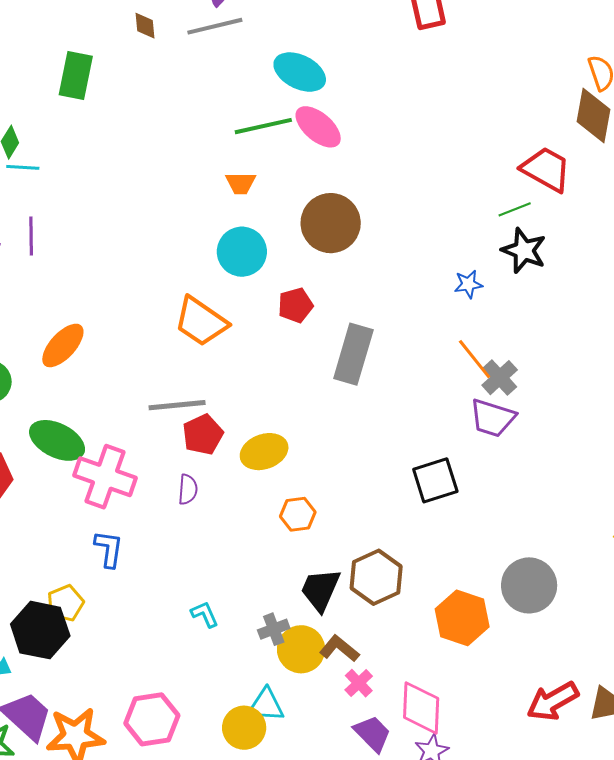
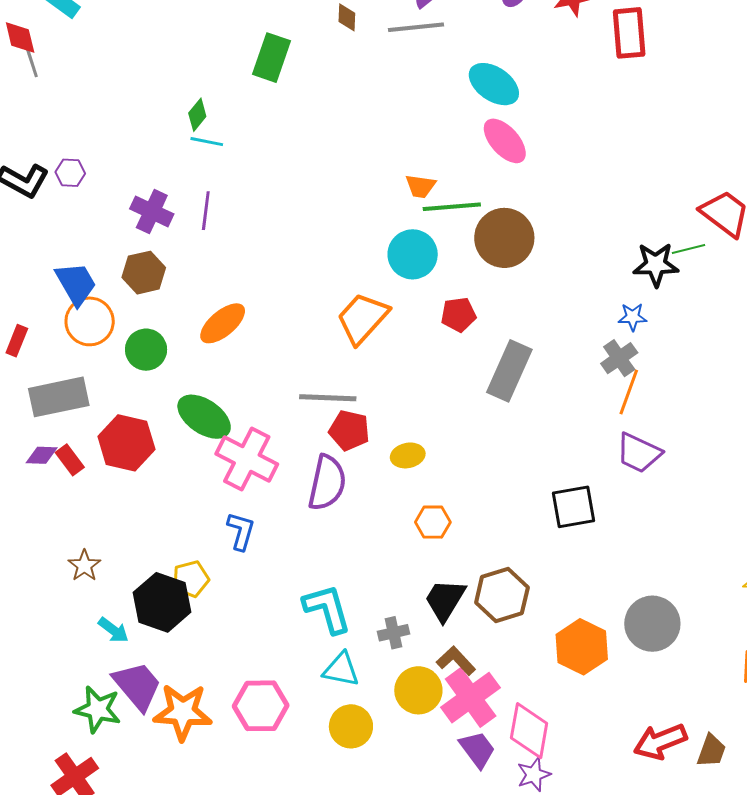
green line: (263, 126) -> (452, 207), moved
black star: (524, 250) -> (656, 265), moved, turned -30
orange trapezoid: (201, 322) -> (363, 318), turned 90
orange line: (475, 359) -> (629, 392), turned 51
gray cross: (500, 378) -> (619, 358), moved
red pentagon: (203, 435) -> (349, 430), turned 30
yellow ellipse: (264, 452) -> (408, 455), size x0.7
purple semicircle: (188, 489) -> (327, 483), size x1.8
cyan L-shape: (205, 614) -> (327, 609), size x1.8
yellow circle: (301, 649) -> (418, 690), moved
pink cross: (359, 683) -> (471, 698), size x2.0
cyan triangle: (266, 705) -> (341, 670), moved

